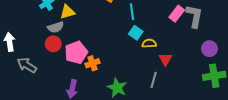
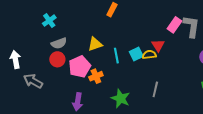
yellow triangle: (67, 12) -> (95, 44), moved
cyan line: (132, 12) -> (116, 56), moved
cyan square: (136, 33) -> (136, 54), moved, turned 32
red triangle: (165, 59) -> (158, 45), moved

